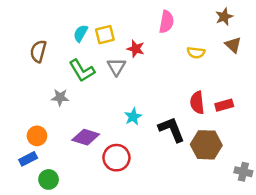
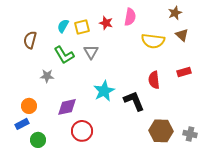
red star: (136, 49) -> (106, 23), moved
yellow semicircle: (196, 53) -> (153, 41), size x1.6
red rectangle: (224, 105) -> (184, 72), moved
cyan star: (133, 117) -> (104, 91), size x1.5
purple diamond: (86, 137) -> (67, 107), turned -30
brown hexagon: (206, 145) -> (161, 131), moved
red circle: (116, 158) -> (82, 131), moved

